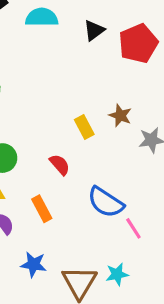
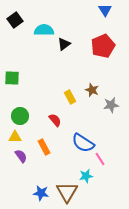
black triangle: (94, 30) -> (64, 44), moved
blue star: (34, 264) -> (41, 193), moved
cyan star: (117, 274) -> (86, 176), moved

